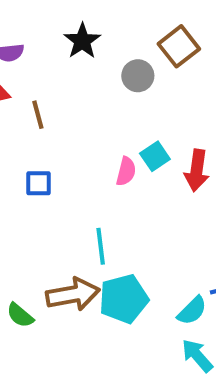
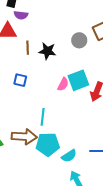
black star: (82, 41) -> (47, 51), moved, turned 30
cyan square: (155, 156) -> (78, 80), size x1.5
cyan semicircle: (192, 311) -> (69, 156), moved

